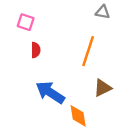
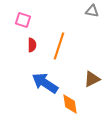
orange line: (88, 51) -> (59, 46), moved

